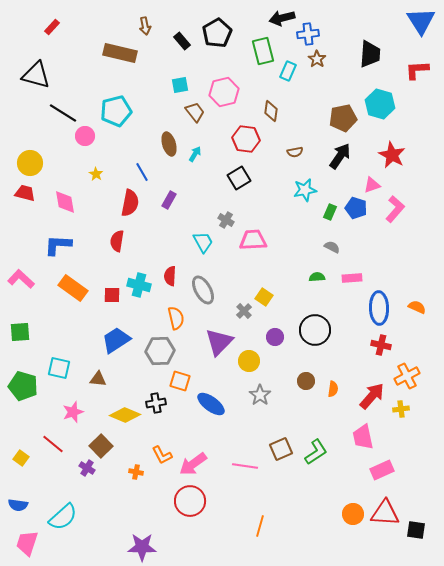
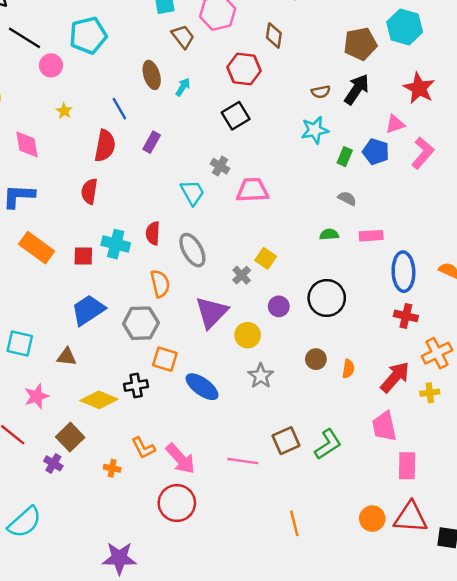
brown semicircle: (295, 152) -> (321, 92), moved
pink arrow: (193, 464) -> (180, 459), turned -96
pink rectangle: (382, 470) -> (407, 466), turned -65
orange line: (260, 526) -> (294, 523), moved, turned -30

